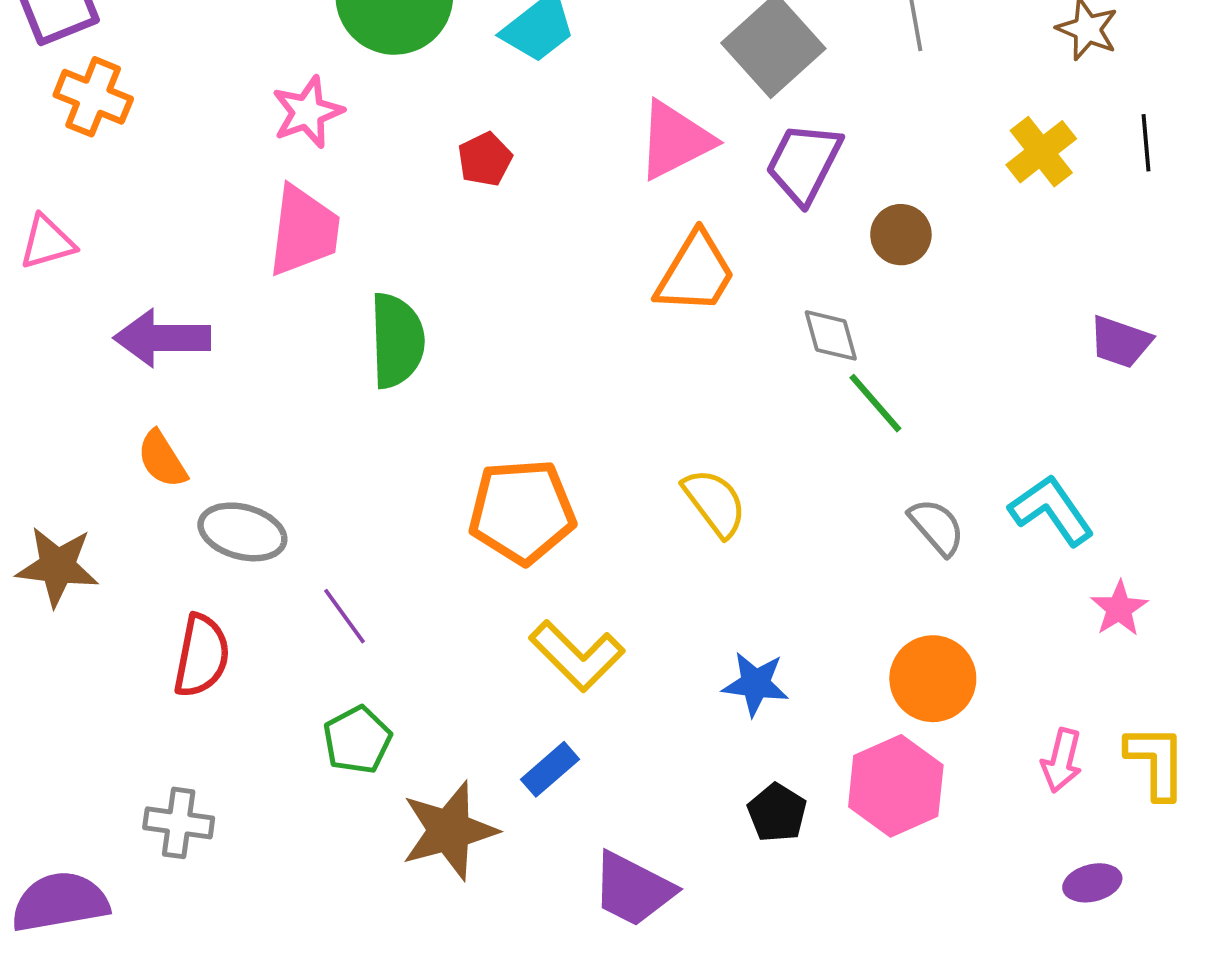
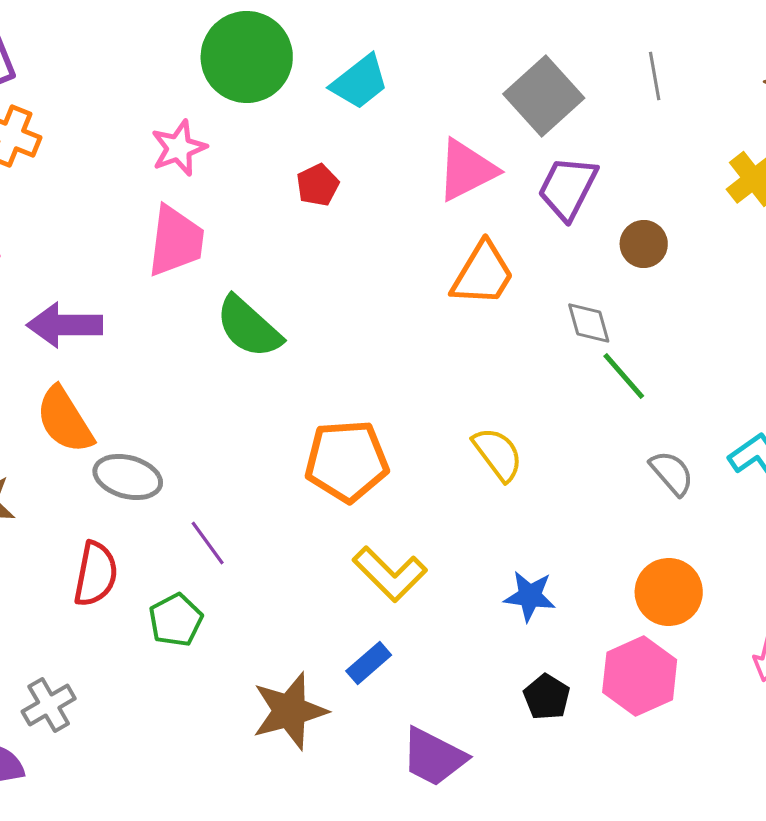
green semicircle: (397, 341) -> (249, 327), turned 134
orange semicircle: (162, 459) -> (65, 420), size x1.5
green pentagon: (357, 740) -> (176, 620), moved
gray cross: (179, 823) -> (49, 705), moved, turned -38

